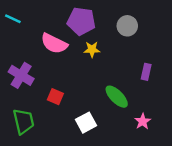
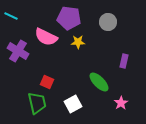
purple cross: (21, 75) -> (18, 51), moved
green trapezoid: (23, 121) -> (37, 103), moved

